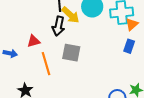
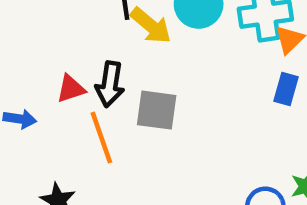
black arrow: (58, 26) -> (110, 84), moved

